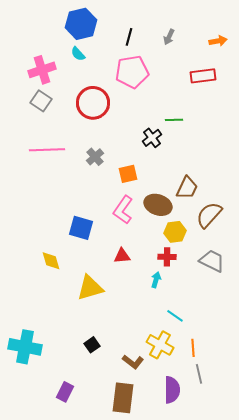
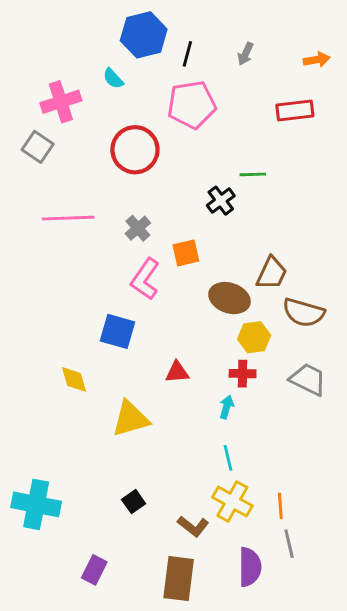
blue hexagon: (81, 24) -> (144, 35), moved
gray square: (41, 101) -> (38, 147), moved
pink L-shape: (123, 210) -> (145, 279), moved
brown semicircle: (209, 215) -> (304, 313), turned -116
cyan line: (175, 316) -> (228, 458), moved, turned 42

